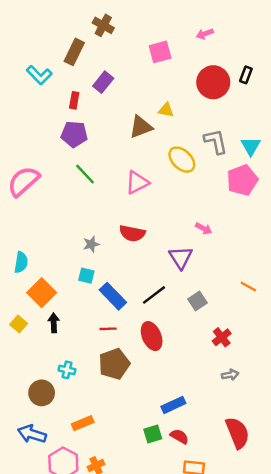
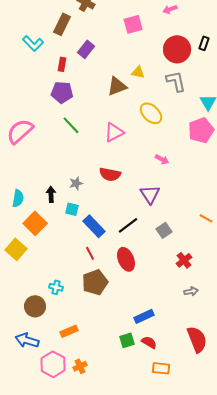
gray L-shape: (216, 141) -> (176, 81), moved
pink arrow: (204, 228) -> (162, 159), moved
black arrow: (54, 323) -> (51, 194), moved
yellow square: (19, 324) -> (16, 249), size x1.5
red line: (108, 329) -> (90, 253), turned 64

